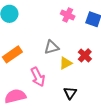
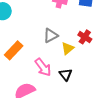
black triangle: (70, 93) -> (66, 75), moved

